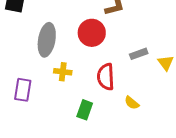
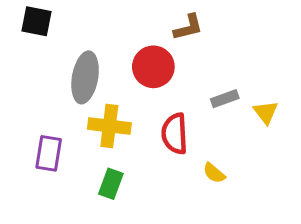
yellow cross: (63, 72) -> (109, 126), size x1.5
green rectangle: (85, 110) -> (111, 184), moved

